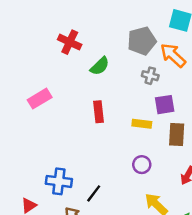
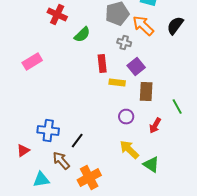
purple square: (165, 105) -> (136, 67), turned -30
red rectangle: (99, 112) -> (102, 64), moved
purple circle: (142, 165) -> (126, 117), moved

